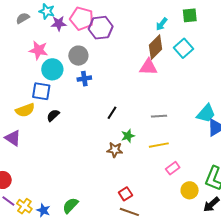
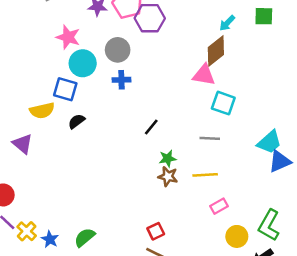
cyan square: (184, 48) -> (223, 103), moved, turned -36
brown star: (115, 150) -> (168, 176), moved

